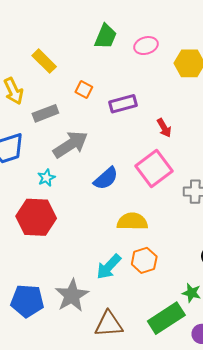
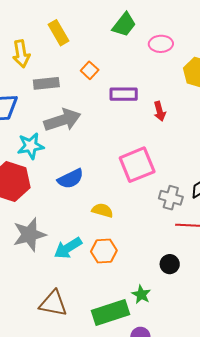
red arrow: (164, 128) -> (160, 111), moved
cyan star: (46, 178) -> (31, 146), size x1.5
blue semicircle: (106, 178) -> (70, 179), moved
yellow semicircle: (132, 222) -> (102, 210), size x0.7
gray star: (72, 295) -> (29, 235), moved

